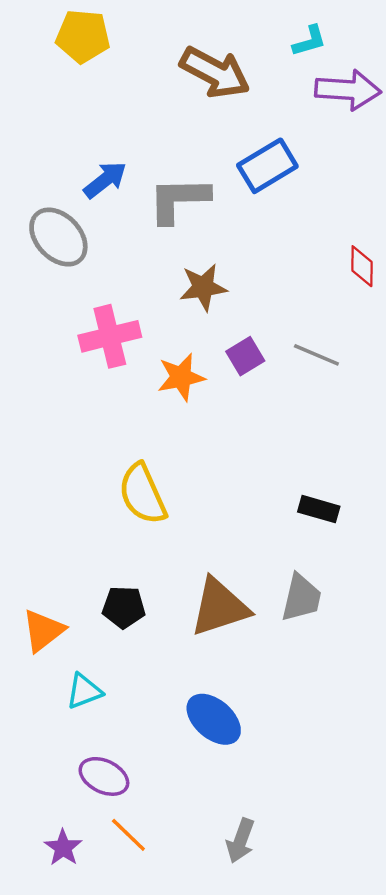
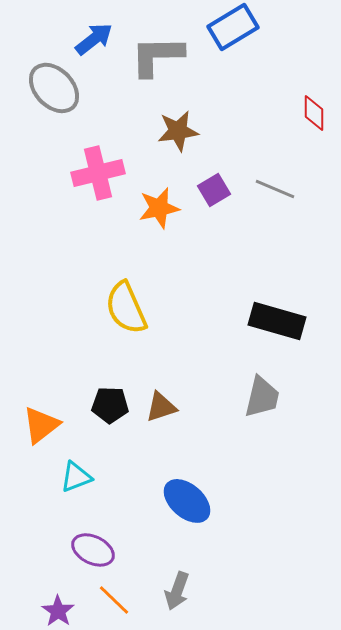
black rectangle: (319, 509) -> (277, 321), size x1.6
brown triangle: (220, 607) -> (161, 407), moved, size x0.6
gray arrow: (241, 841) -> (177, 591), moved

